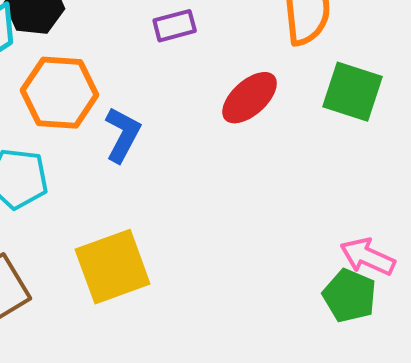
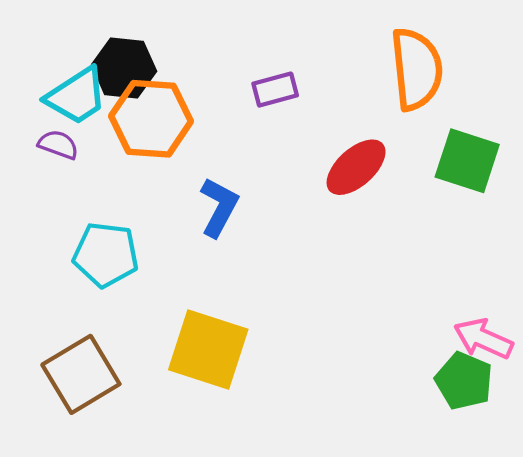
orange hexagon: (60, 93) -> (151, 119), moved
yellow square: (113, 267) -> (208, 350), turned 38

